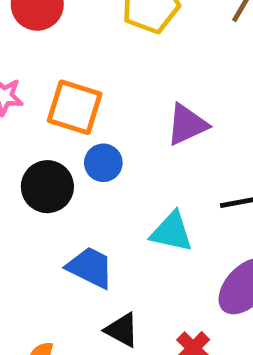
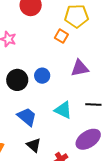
orange square: (75, 107) -> (61, 36), moved, size x0.6

